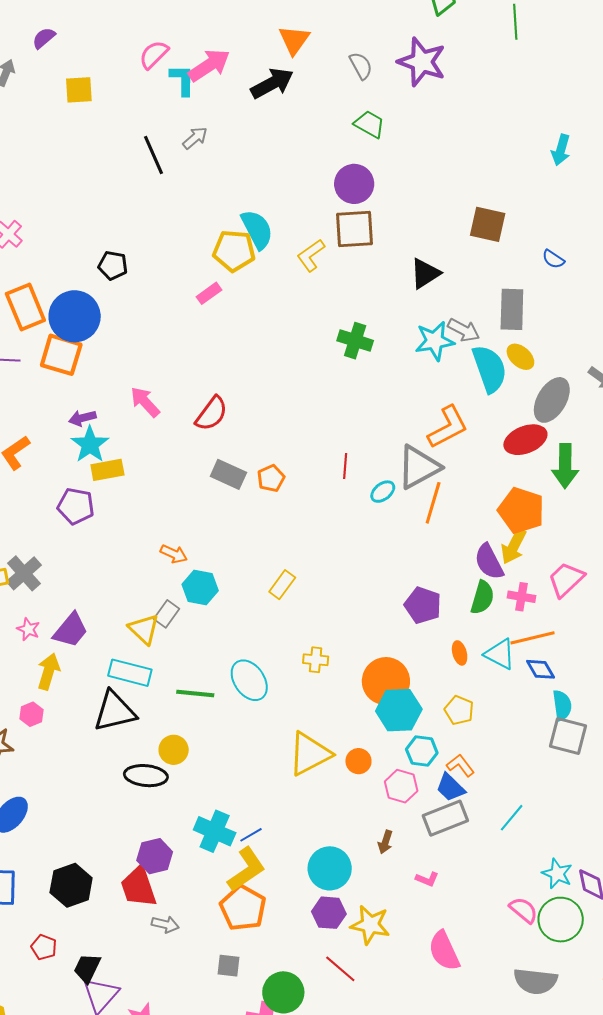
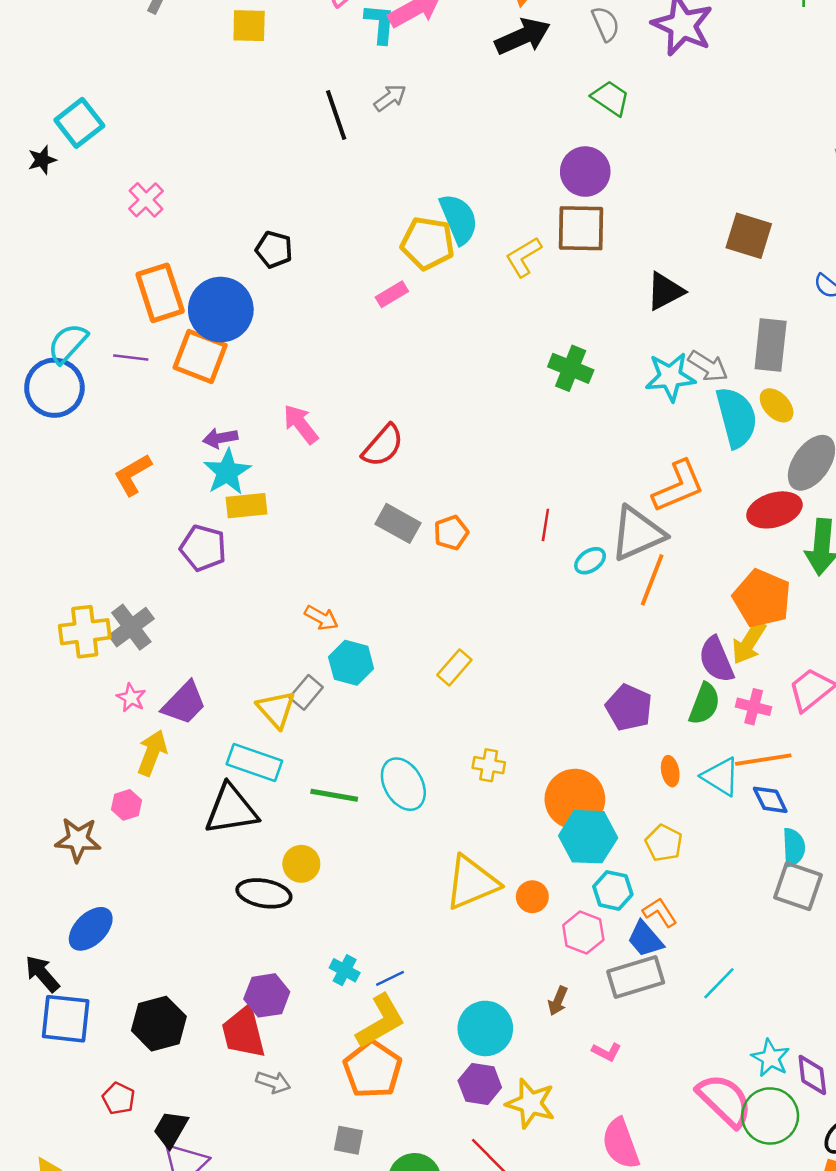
black arrow: (272, 83) -> (523, 36), moved
cyan cross: (215, 831) -> (345, 970), size x0.6
pink semicircle: (524, 910) -> (725, 1100), size x1.6

